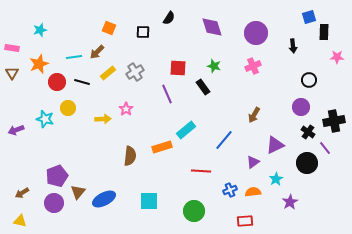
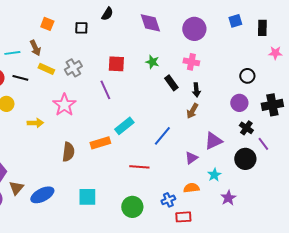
blue square: (309, 17) -> (235, 21), moved
black arrow: (293, 46) -> (196, 90), moved
brown arrow: (97, 52) -> (35, 48), turned -70
pink cross: (253, 66) -> (191, 62), turned 35
yellow rectangle: (108, 73) -> (46, 69), turned 63
black rectangle: (203, 87) -> (171, 83), moved
pink star: (126, 109) -> (64, 105), size x1.6
yellow arrow: (103, 119) -> (35, 123), moved
black cross: (334, 121) -> (272, 105), moved
blue cross: (230, 190) -> (168, 200), moved

